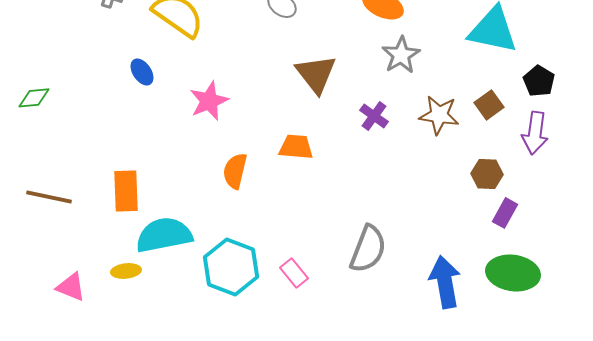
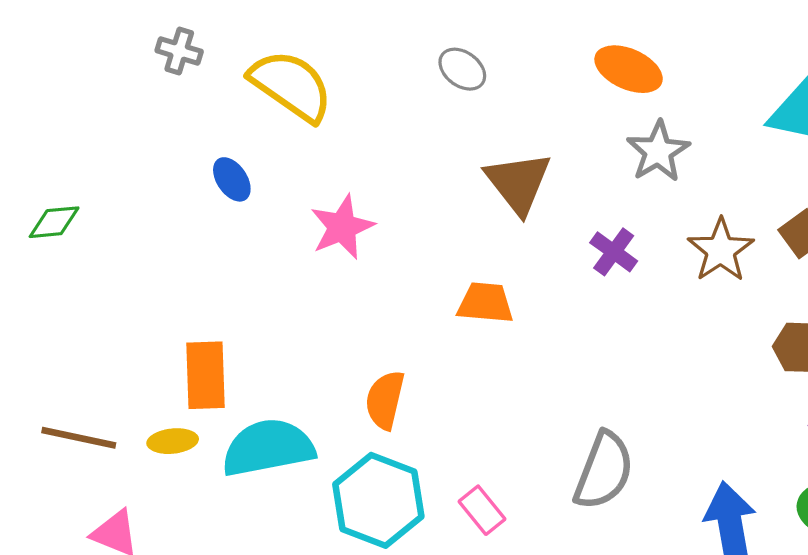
brown star: (439, 115) -> (721, 250), turned 30
orange semicircle: (235, 171) -> (385, 400), moved
brown line: (49, 197) -> (79, 438), moved
yellow ellipse: (126, 271) -> (173, 441), moved

